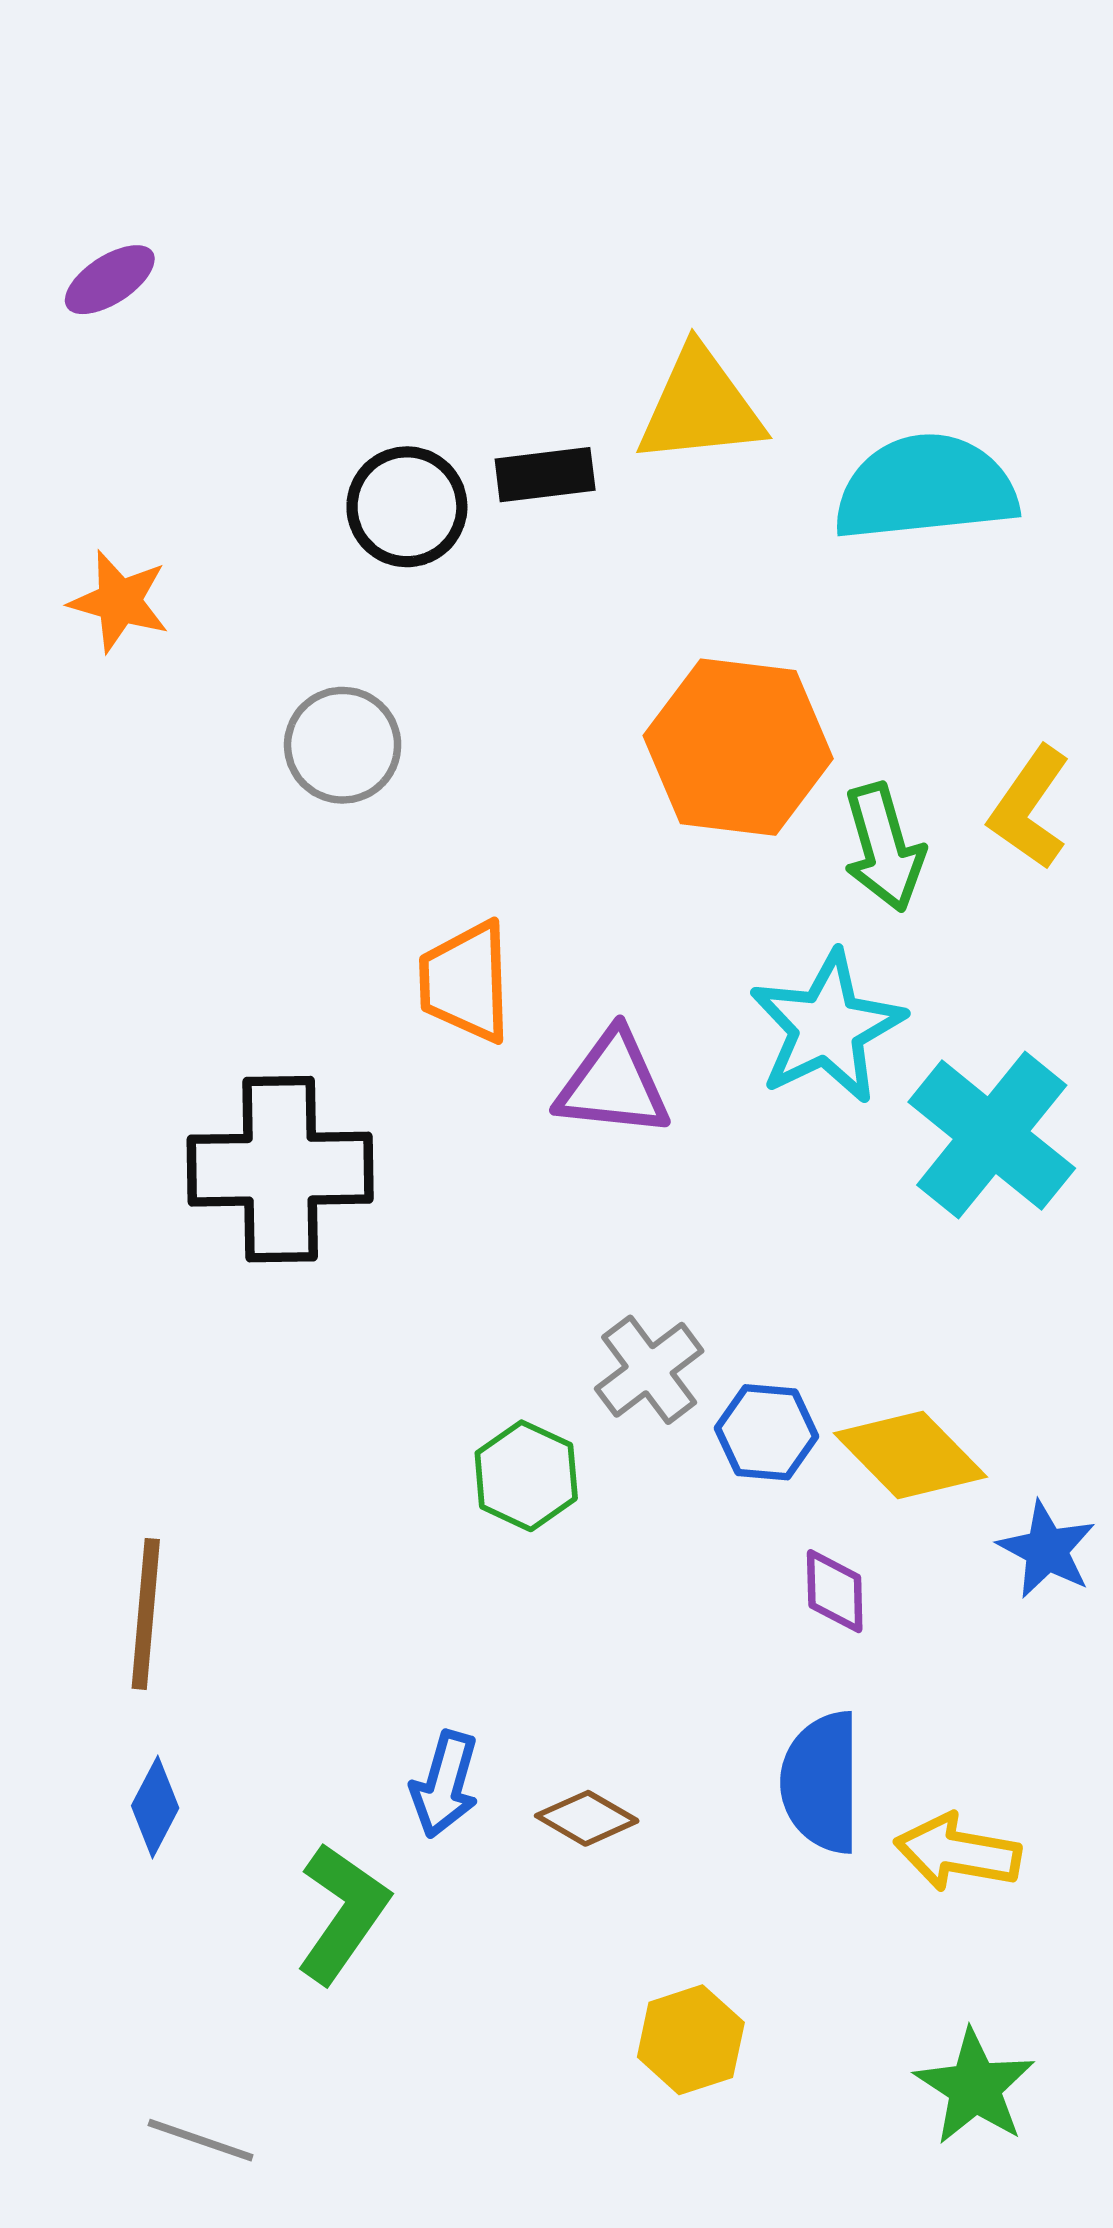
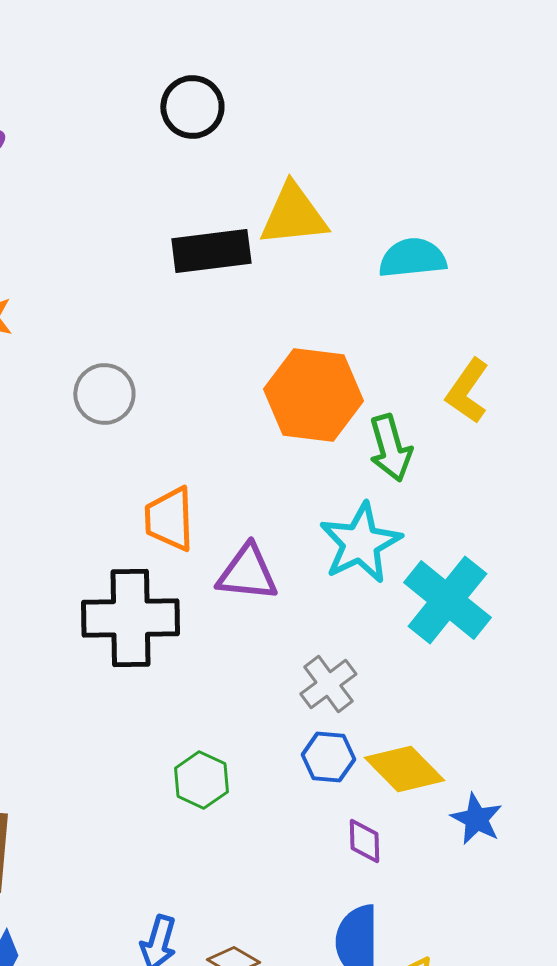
black rectangle: (545, 475) -> (211, 251), size x1.5
cyan semicircle: (925, 488) -> (412, 258), size x0.7
black circle: (407, 507) -> (192, 107), moved
yellow L-shape: (1030, 808) -> (467, 391), moved
black cross: (280, 1169) -> (130, 618), moved
gray cross: (649, 1370) -> (328, 684), moved

